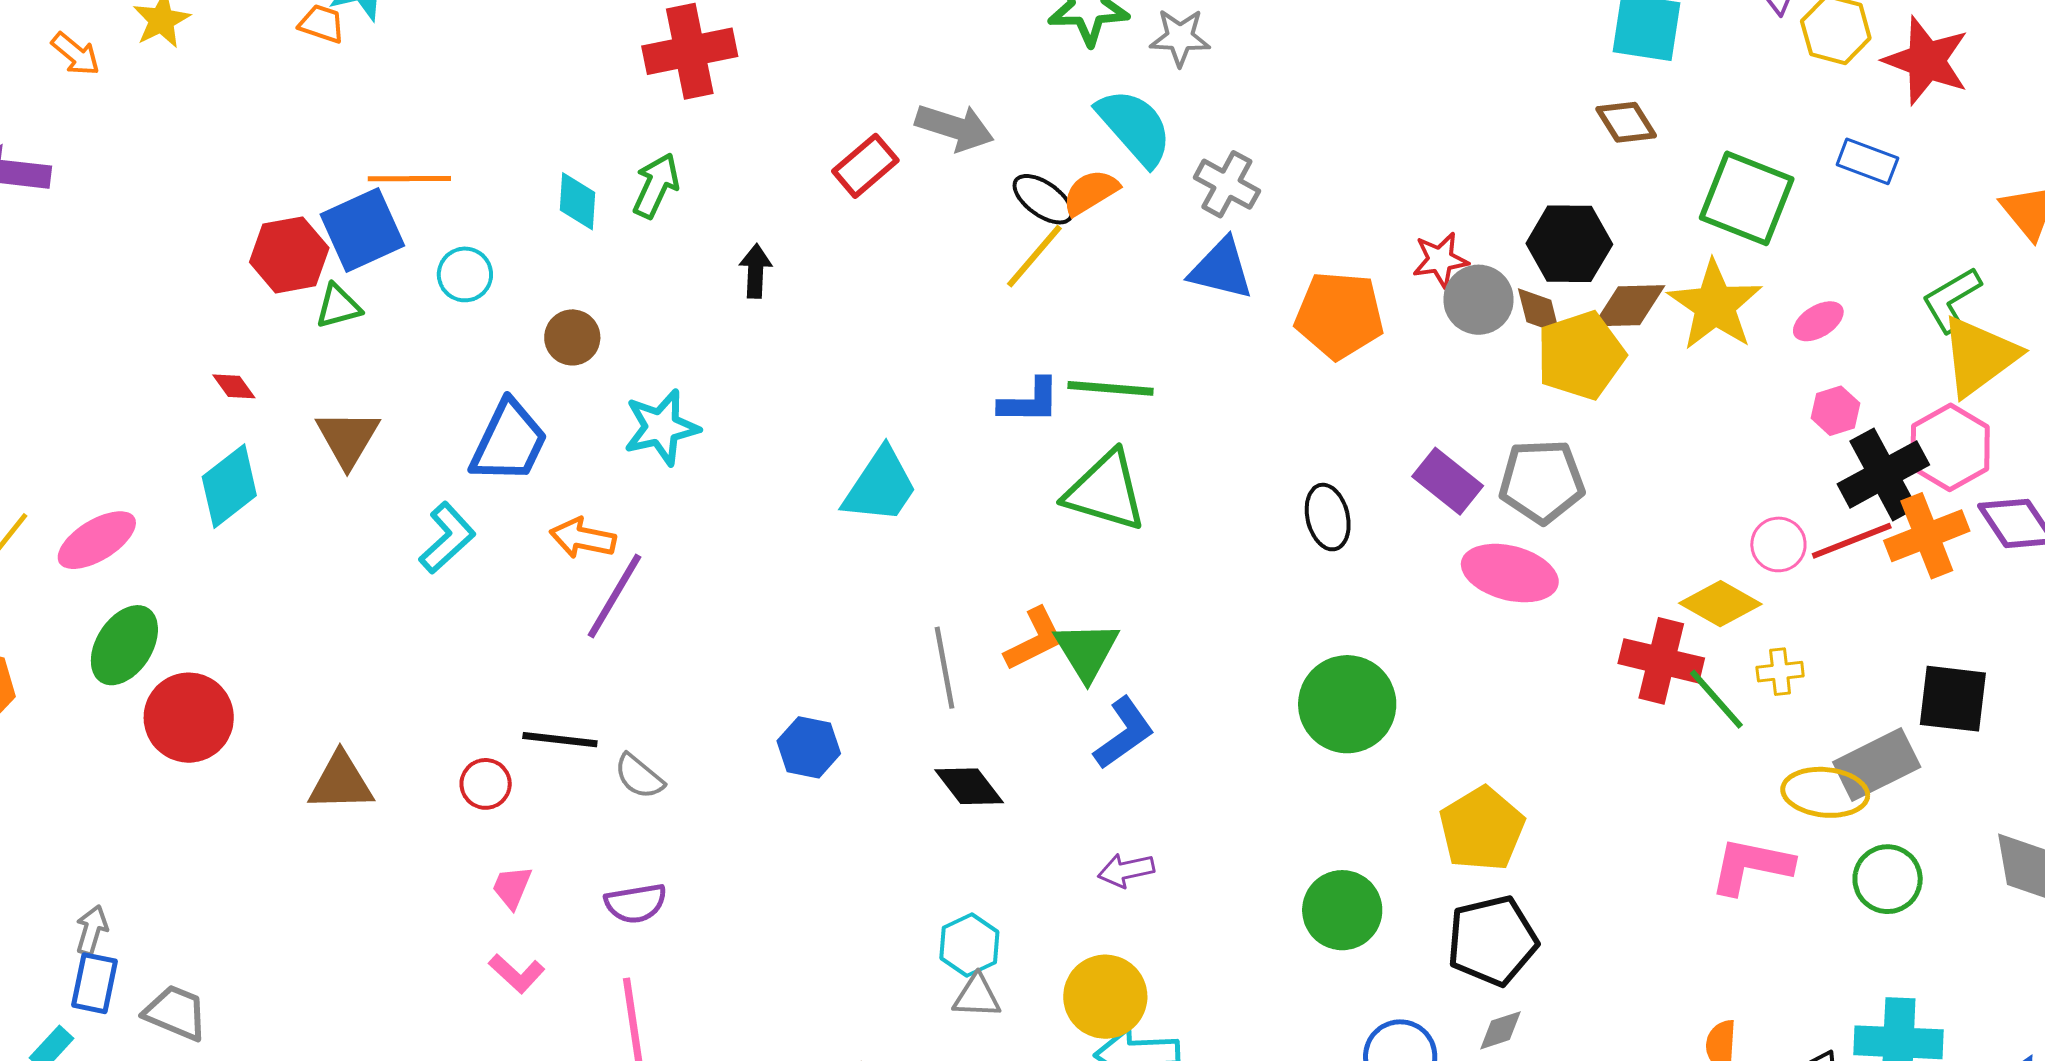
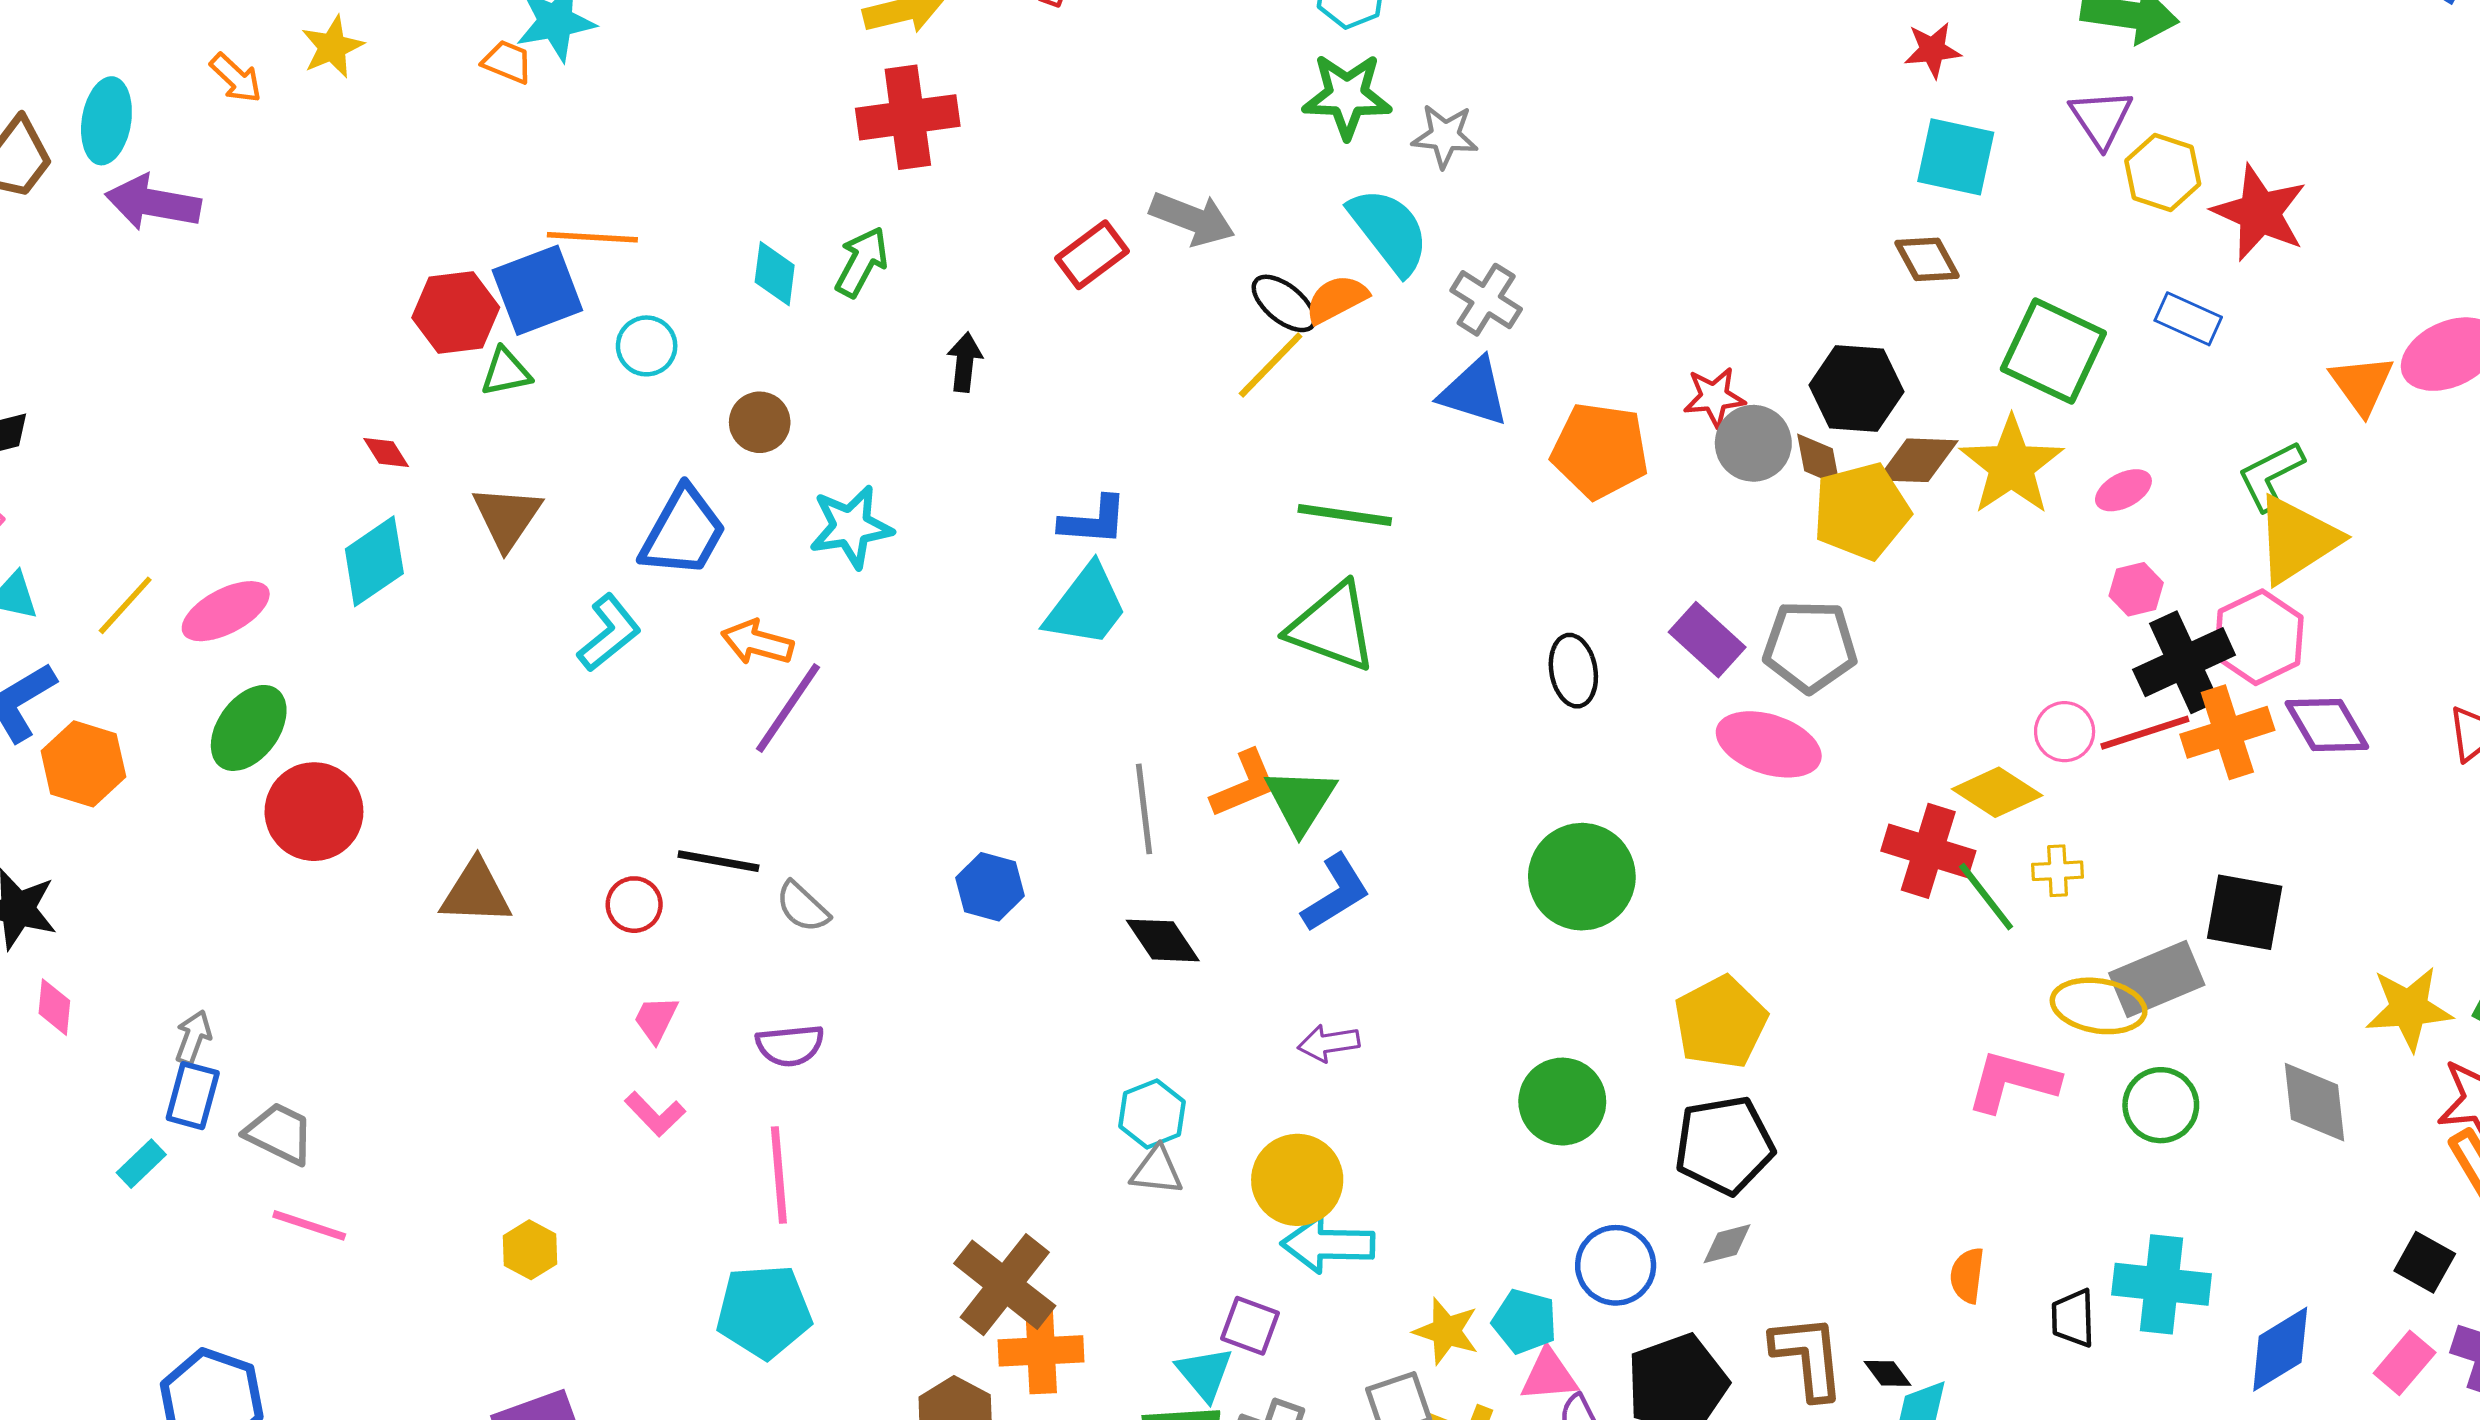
blue L-shape: (1030, 401) -> (1093, 521), moved

